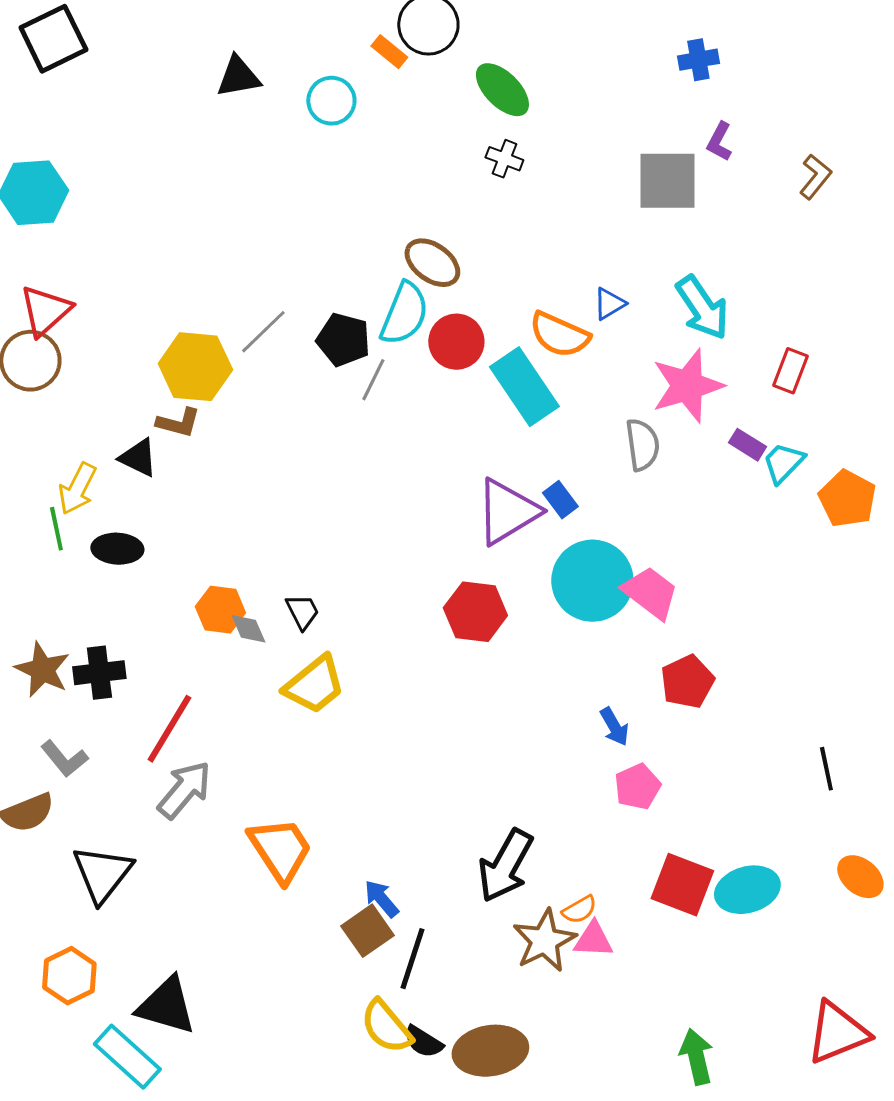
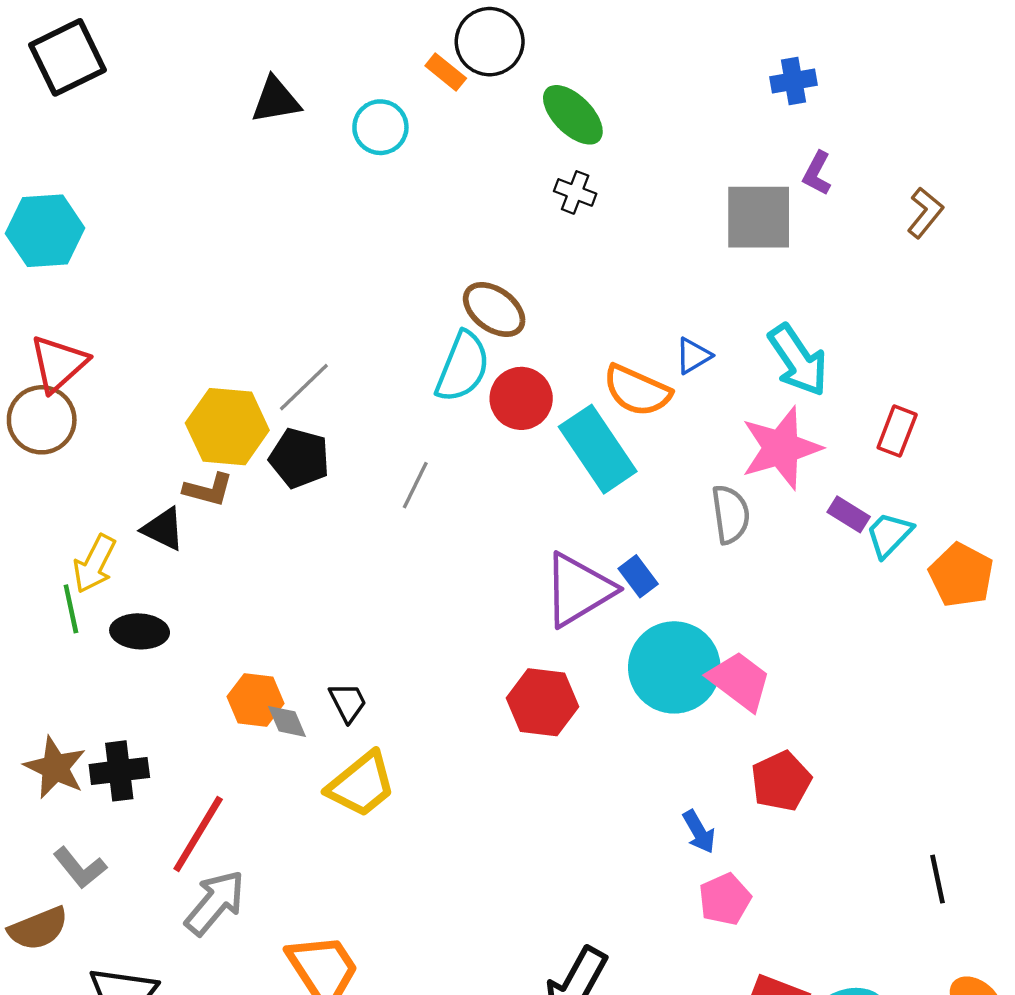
black pentagon: (343, 340) -> (299, 458), moved
gray line: (373, 380) -> (415, 485), moved

